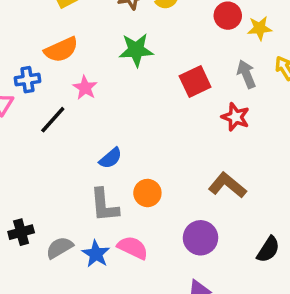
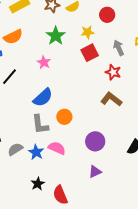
yellow star: (260, 28) -> (88, 32), moved
green star: (136, 50) -> (56, 36), turned -30
pink star: (85, 88) -> (44, 62), moved
blue semicircle: (111, 158) -> (43, 98), size x1.5
brown L-shape: (227, 185) -> (111, 99), moved

